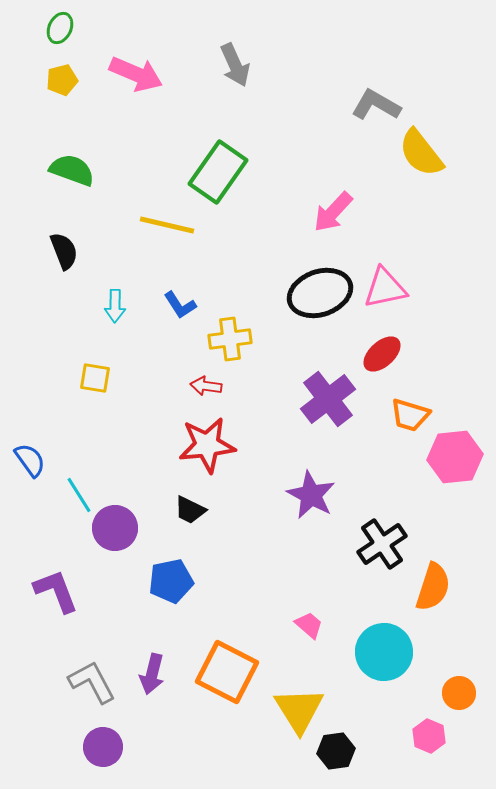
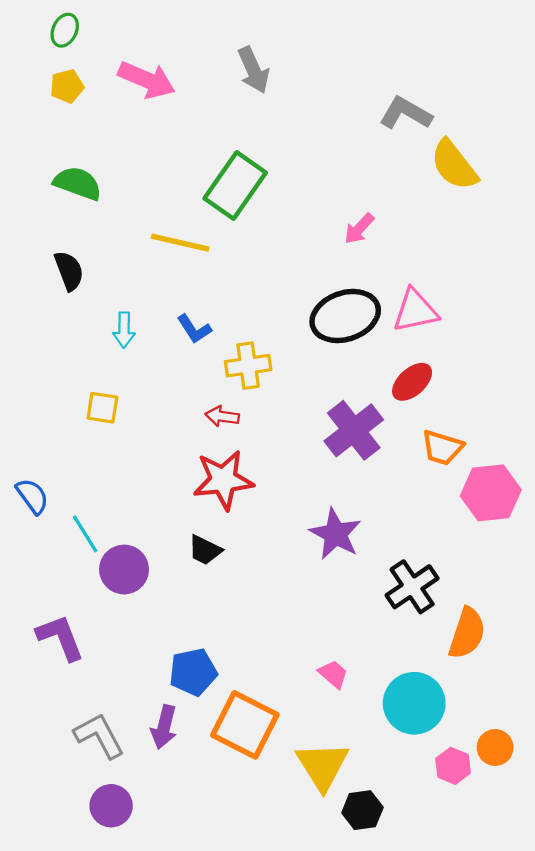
pink arrow: (333, 212) -> (359, 229), size x0.7
blue pentagon: (171, 581) -> (193, 672), moved
pink hexagon: (429, 736) -> (453, 766), moved

